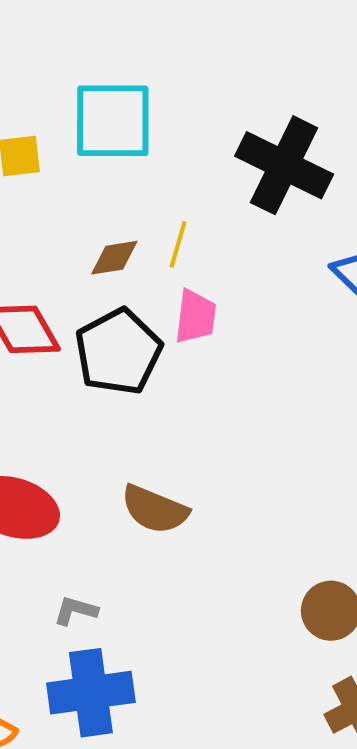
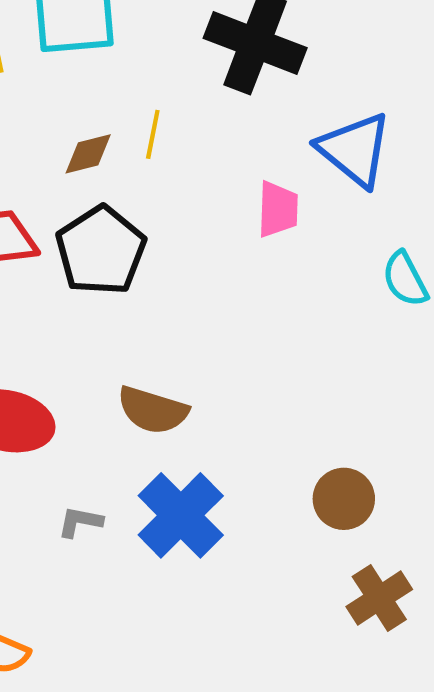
pink trapezoid: (195, 317) -> (278, 209), moved
blue cross: (91, 693) -> (181, 515), moved, turned -32

